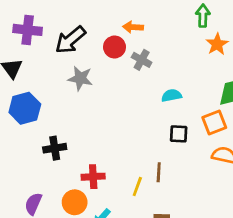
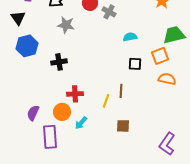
black cross: (55, 148) -> (59, 62), moved

